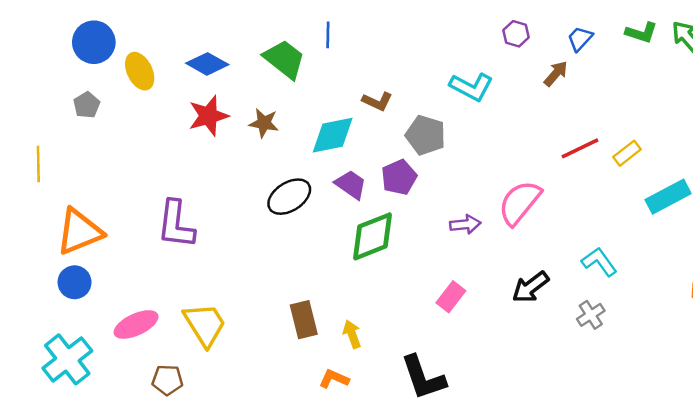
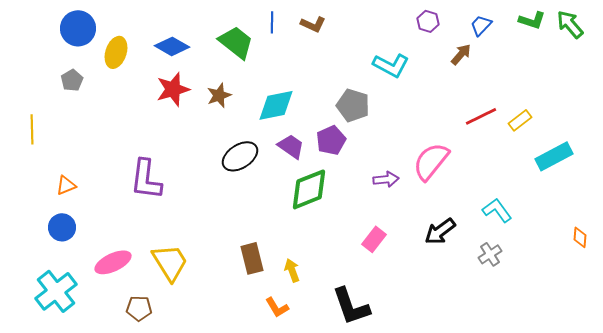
yellow ellipse: (140, 71) -> (116, 52), turned 44
brown L-shape: (377, 101) -> (313, 24), moved
brown star: (264, 123) -> (219, 95), turned -30
orange triangle: (79, 232) -> (66, 185), size x0.5
orange L-shape: (334, 379) -> (277, 307), turned -145

